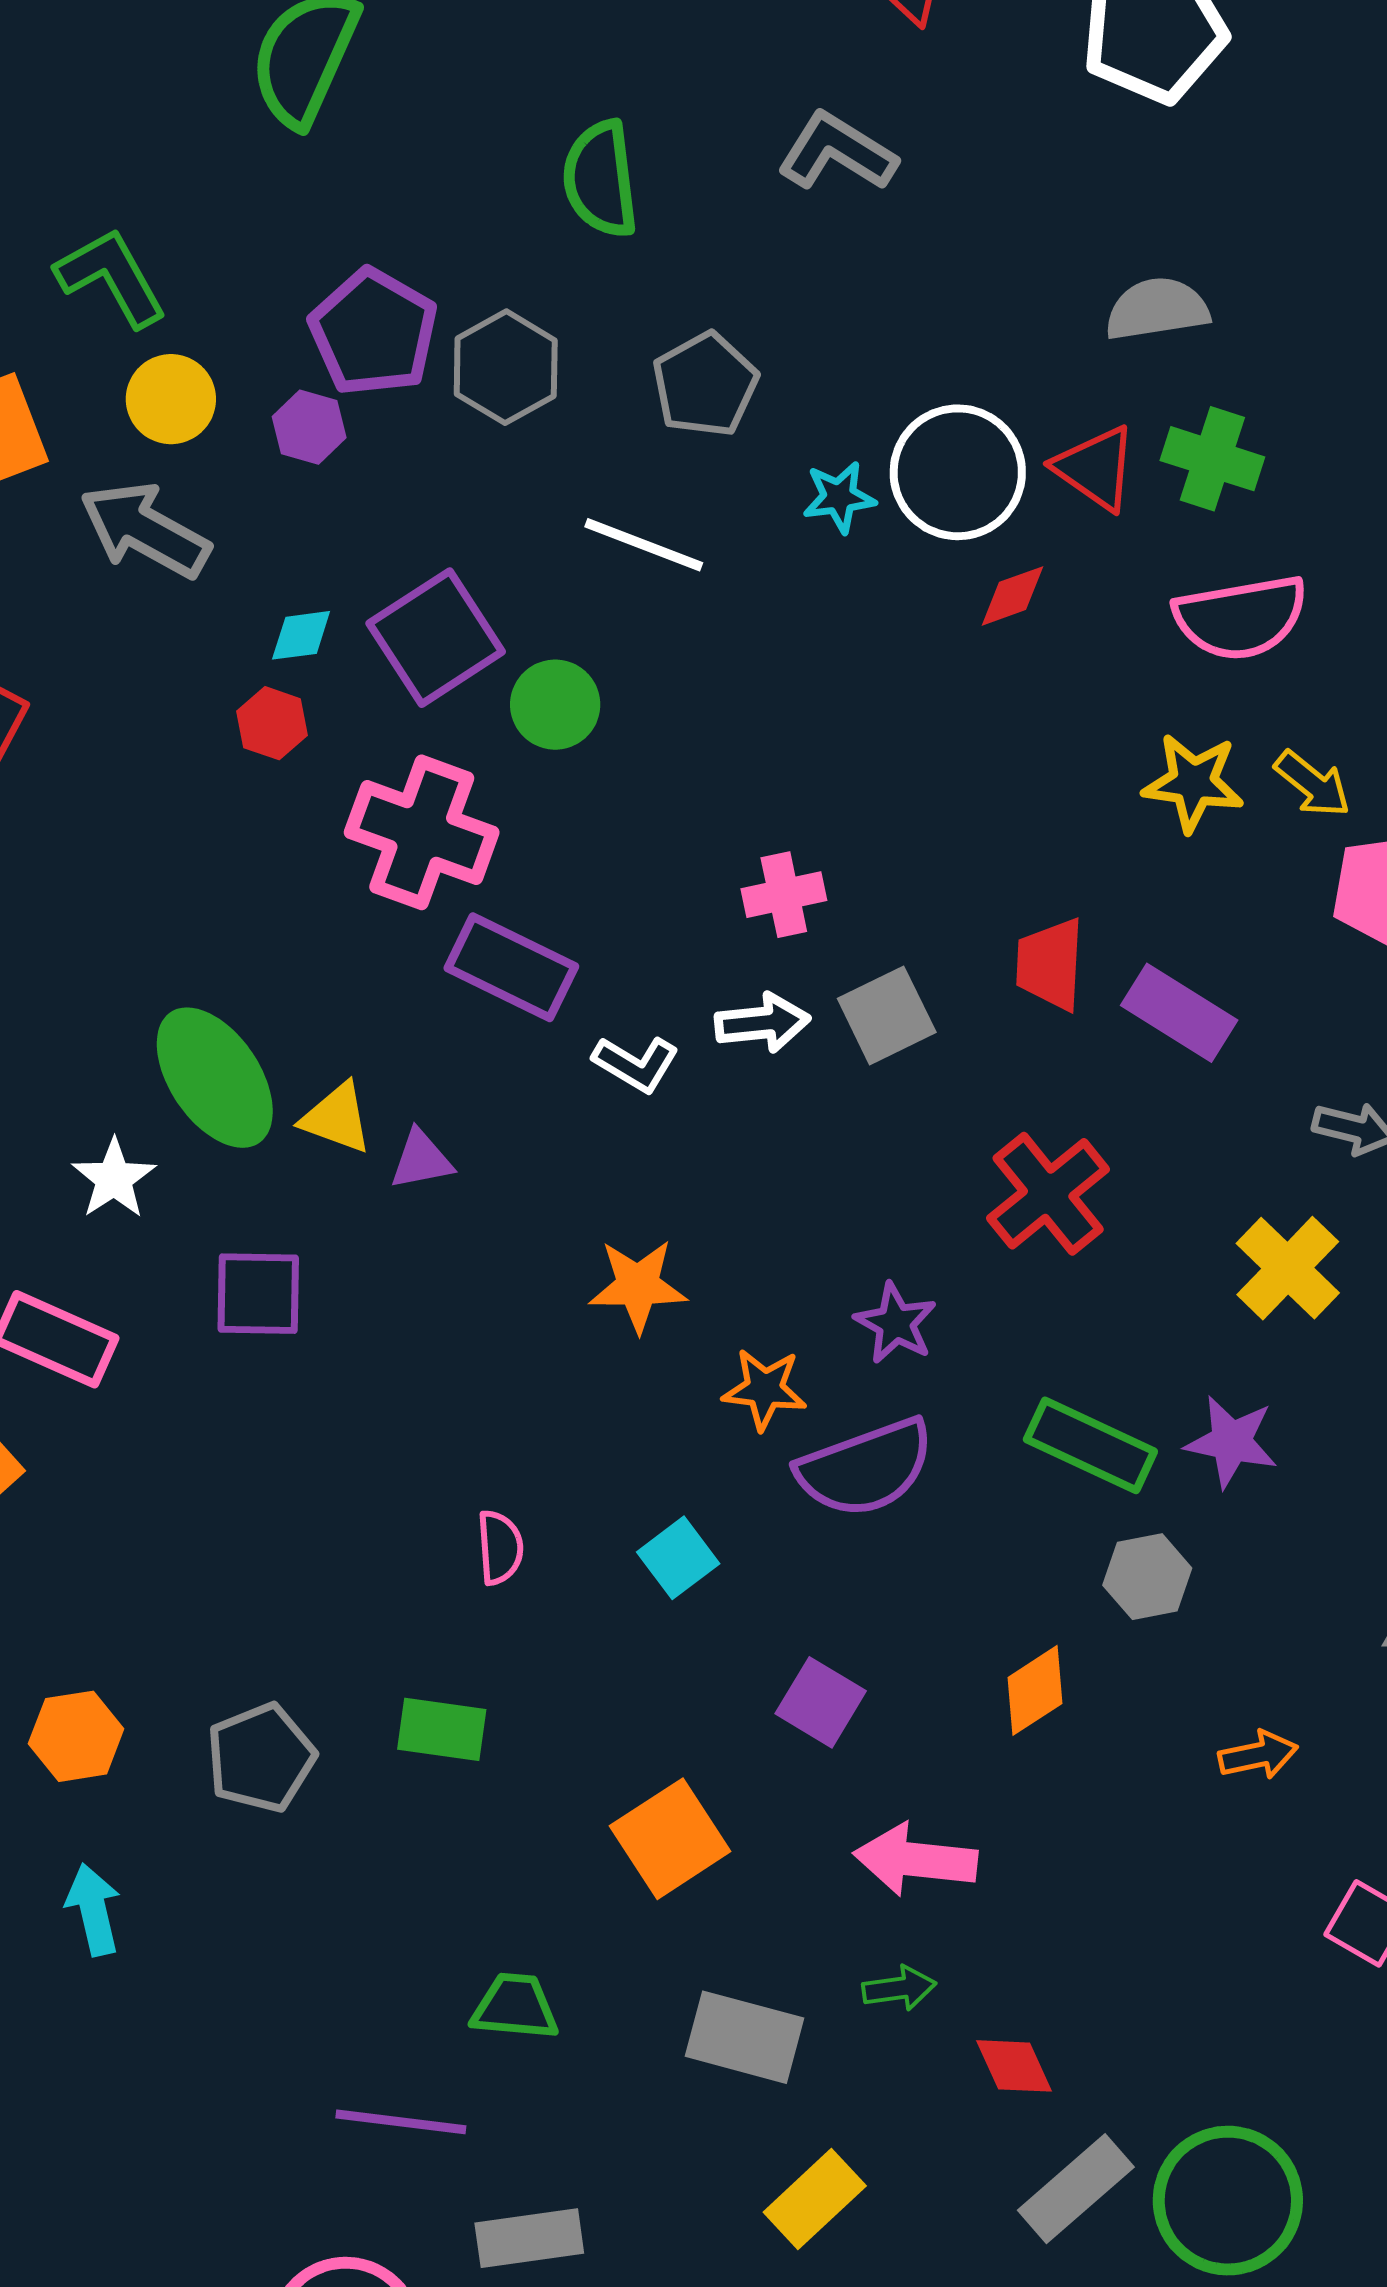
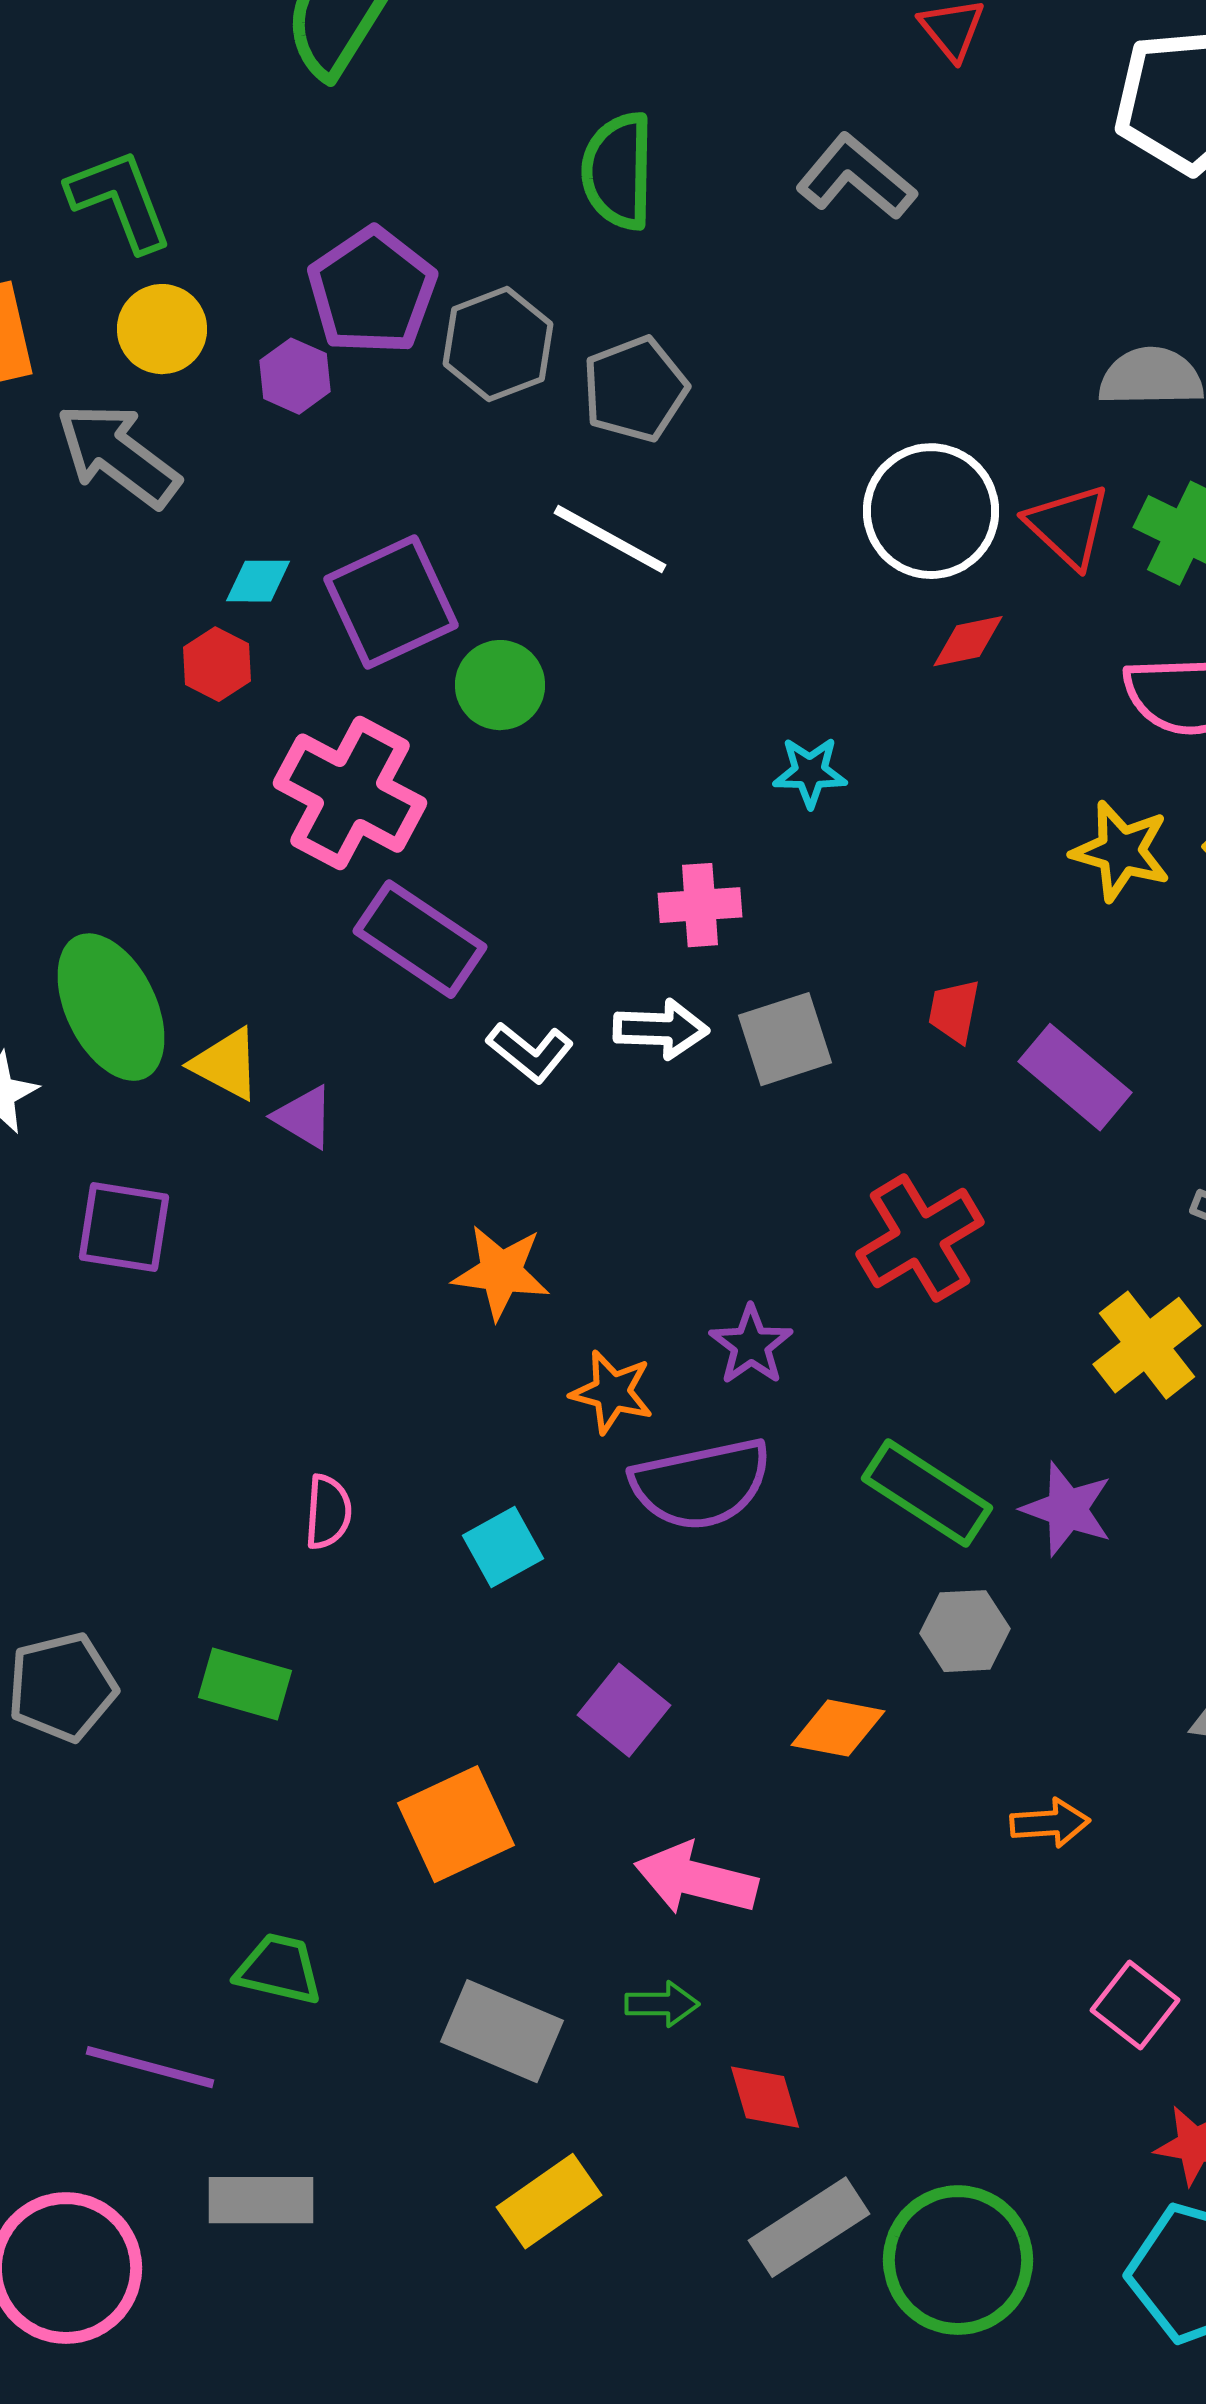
gray pentagon: (705, 385) -> (635, 389), moved
cyan star: (839, 497) -> (810, 772), moved
red trapezoid: (1050, 964) -> (954, 1011), size x0.7
purple triangle: (421, 1160) -> (304, 1117), turned 34
orange diamond: (1035, 1690) -> (838, 1728), turned 36

